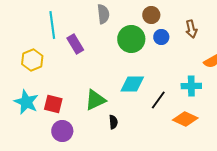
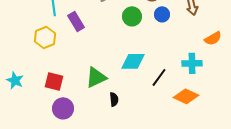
green circle: (131, 39) -> (132, 16), size x0.7
yellow hexagon: (32, 60) -> (45, 37), moved
cyan star: (26, 102) -> (15, 80), moved, size x0.7

